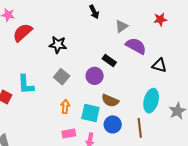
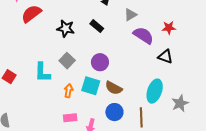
red star: (160, 19) -> (169, 28), moved
black rectangle: (109, 61) -> (97, 26), moved
cyan L-shape: (26, 84) -> (42, 72), moved
cyan square: (90, 113) -> (91, 86), moved

